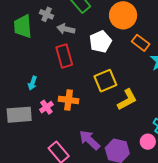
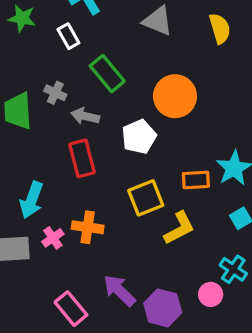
orange rectangle: (141, 43) -> (196, 180), moved, turned -42
cyan arrow: (32, 83) -> (32, 200), size x1.6

